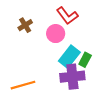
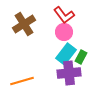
brown cross: (25, 25) -> (24, 24), size x1.6
pink circle: (56, 34) -> (64, 32), moved

